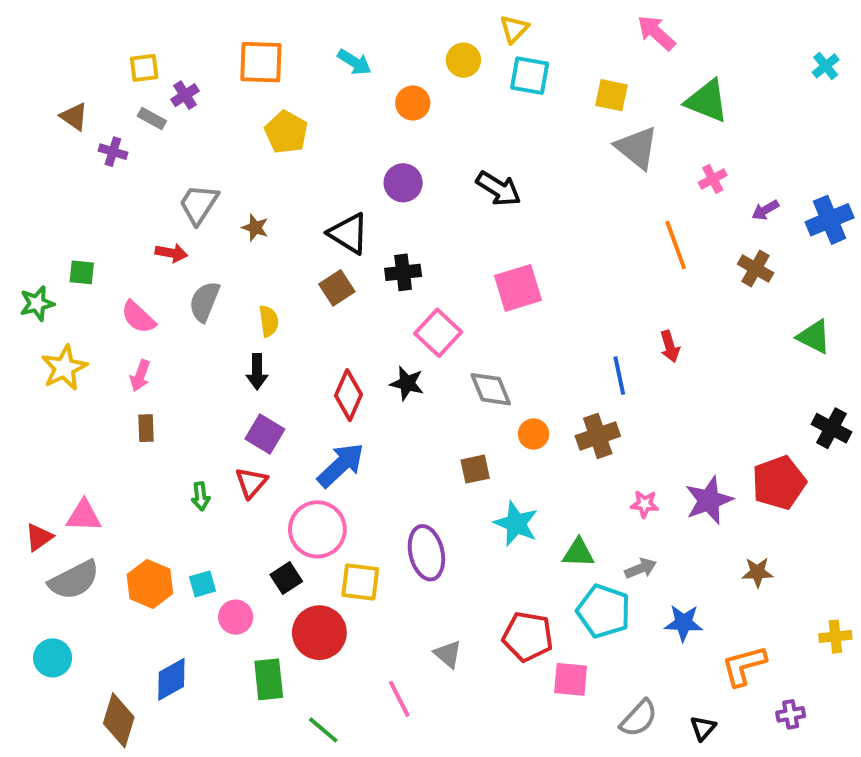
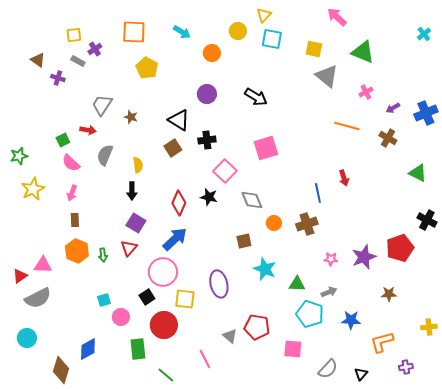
orange line: (676, 245) -> (347, 126), turned -55
green square: (82, 272) -> (63, 140), moved, turned -32
orange hexagon: (150, 584) -> (77, 251), moved
red pentagon: (528, 637) -> (257, 327), moved

